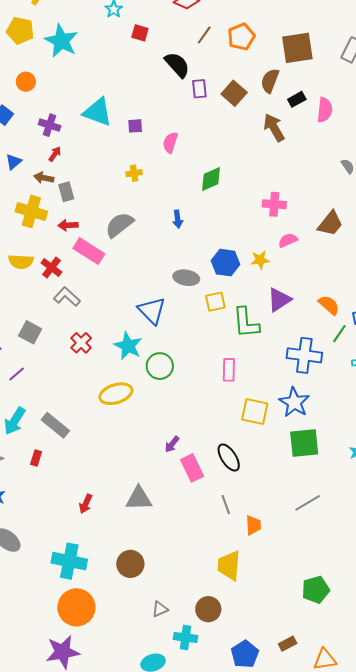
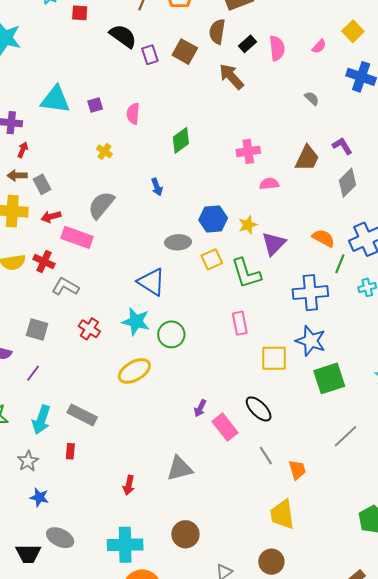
yellow cross: (134, 173) -> (104, 151), turned -35
pink semicircle: (288, 240) -> (269, 184), turned 30
yellow star: (260, 260) -> (248, 225), moved

